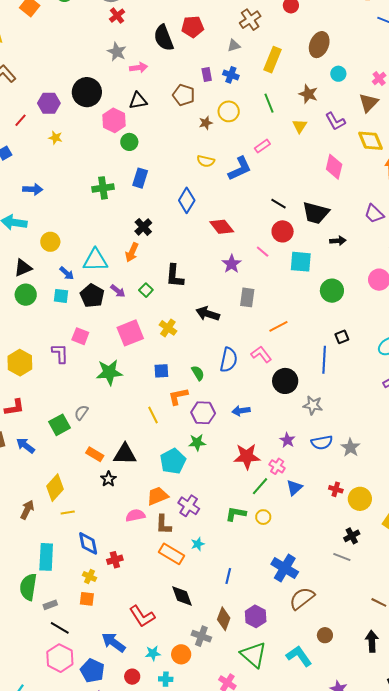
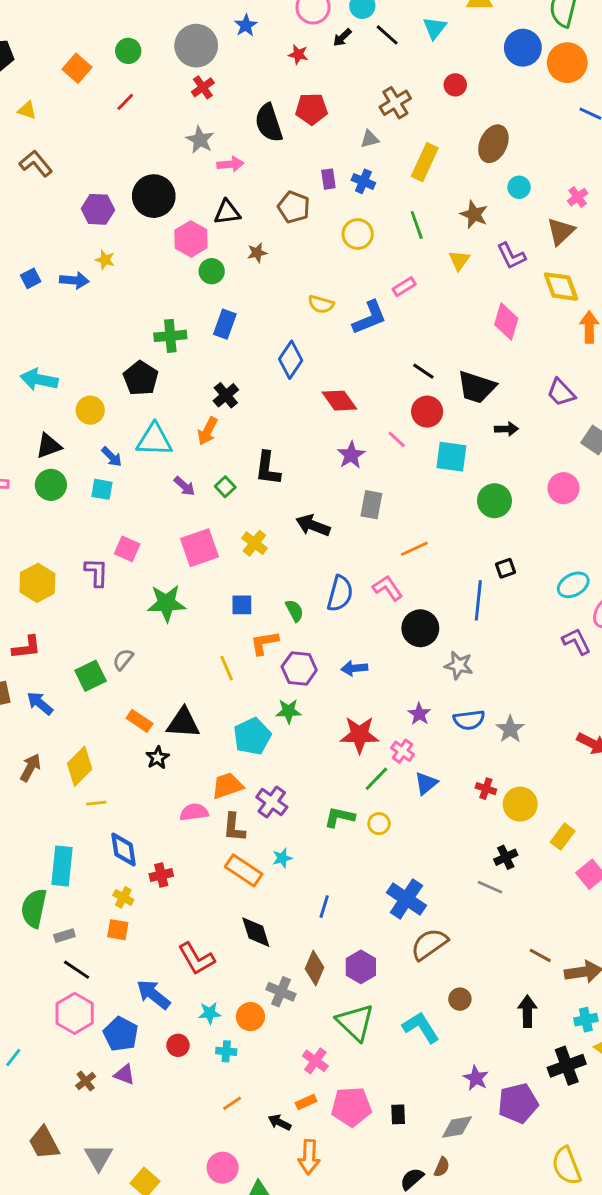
red line: (20, 120) -> (125, 102), moved
brown star: (206, 123) -> (257, 253), moved
blue arrow: (33, 189) -> (74, 280), moved
black pentagon: (92, 296) -> (141, 378), moved
brown arrow: (27, 510) -> (30, 768), moved

